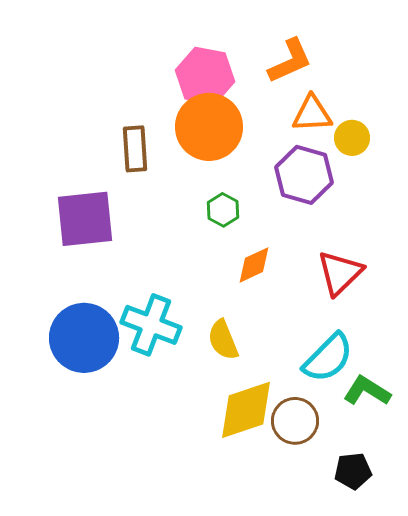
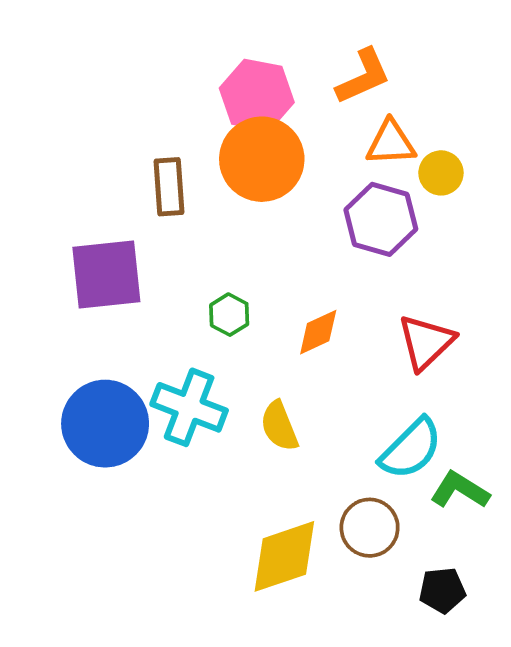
green hexagon: (223, 210) -> (229, 315), moved
yellow diamond: (246, 410) -> (284, 556), moved

